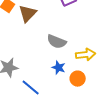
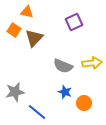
yellow arrow: (86, 55) -> (92, 63), moved

